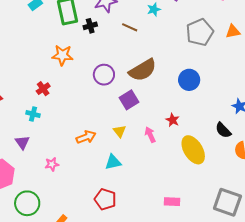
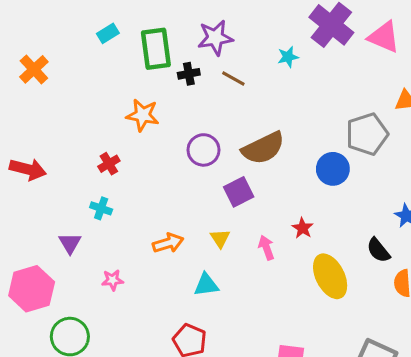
brown line: (130, 27) -> (233, 79), moved
gray pentagon: (200, 32) -> (367, 134), moved
cyan cross: (33, 114) -> (101, 208), moved

